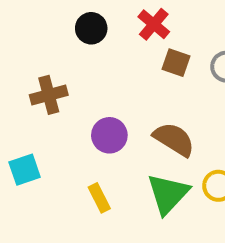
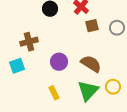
brown square: (176, 63) -> (92, 26), turned -32
cyan square: (25, 170) -> (17, 66), moved

